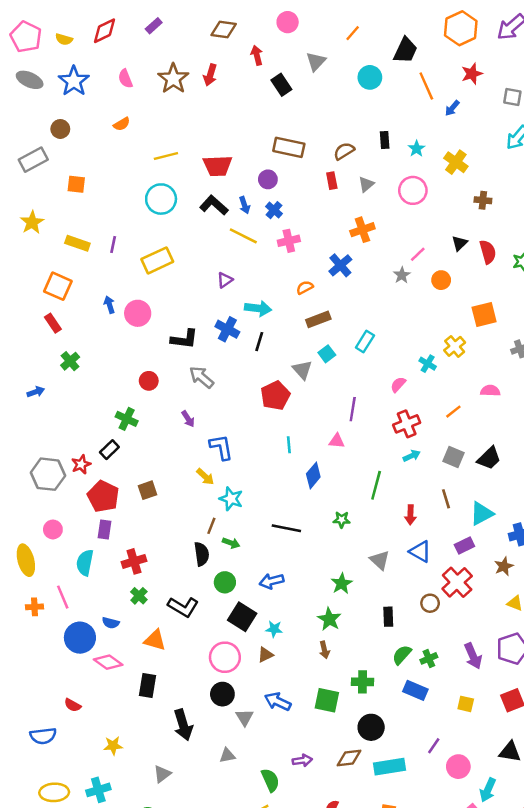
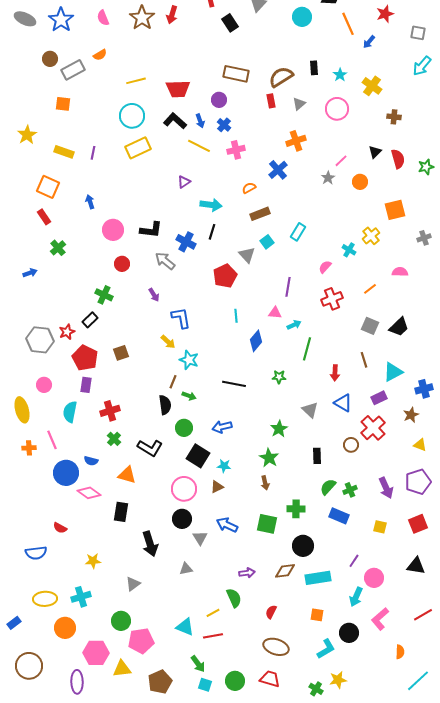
brown semicircle: (344, 151) -> (281, 77), size x1.4
gray rectangle: (33, 160) -> (73, 70), moved
yellow rectangle: (157, 260) -> (138, 148), moved
pink circle: (138, 313) -> (113, 230), moved
blue cross: (227, 329) -> (186, 242), moved
cyan arrow: (412, 456) -> (294, 325), moved
green semicircle: (270, 780) -> (234, 598), moved
cyan arrow: (488, 790) -> (356, 597), moved

